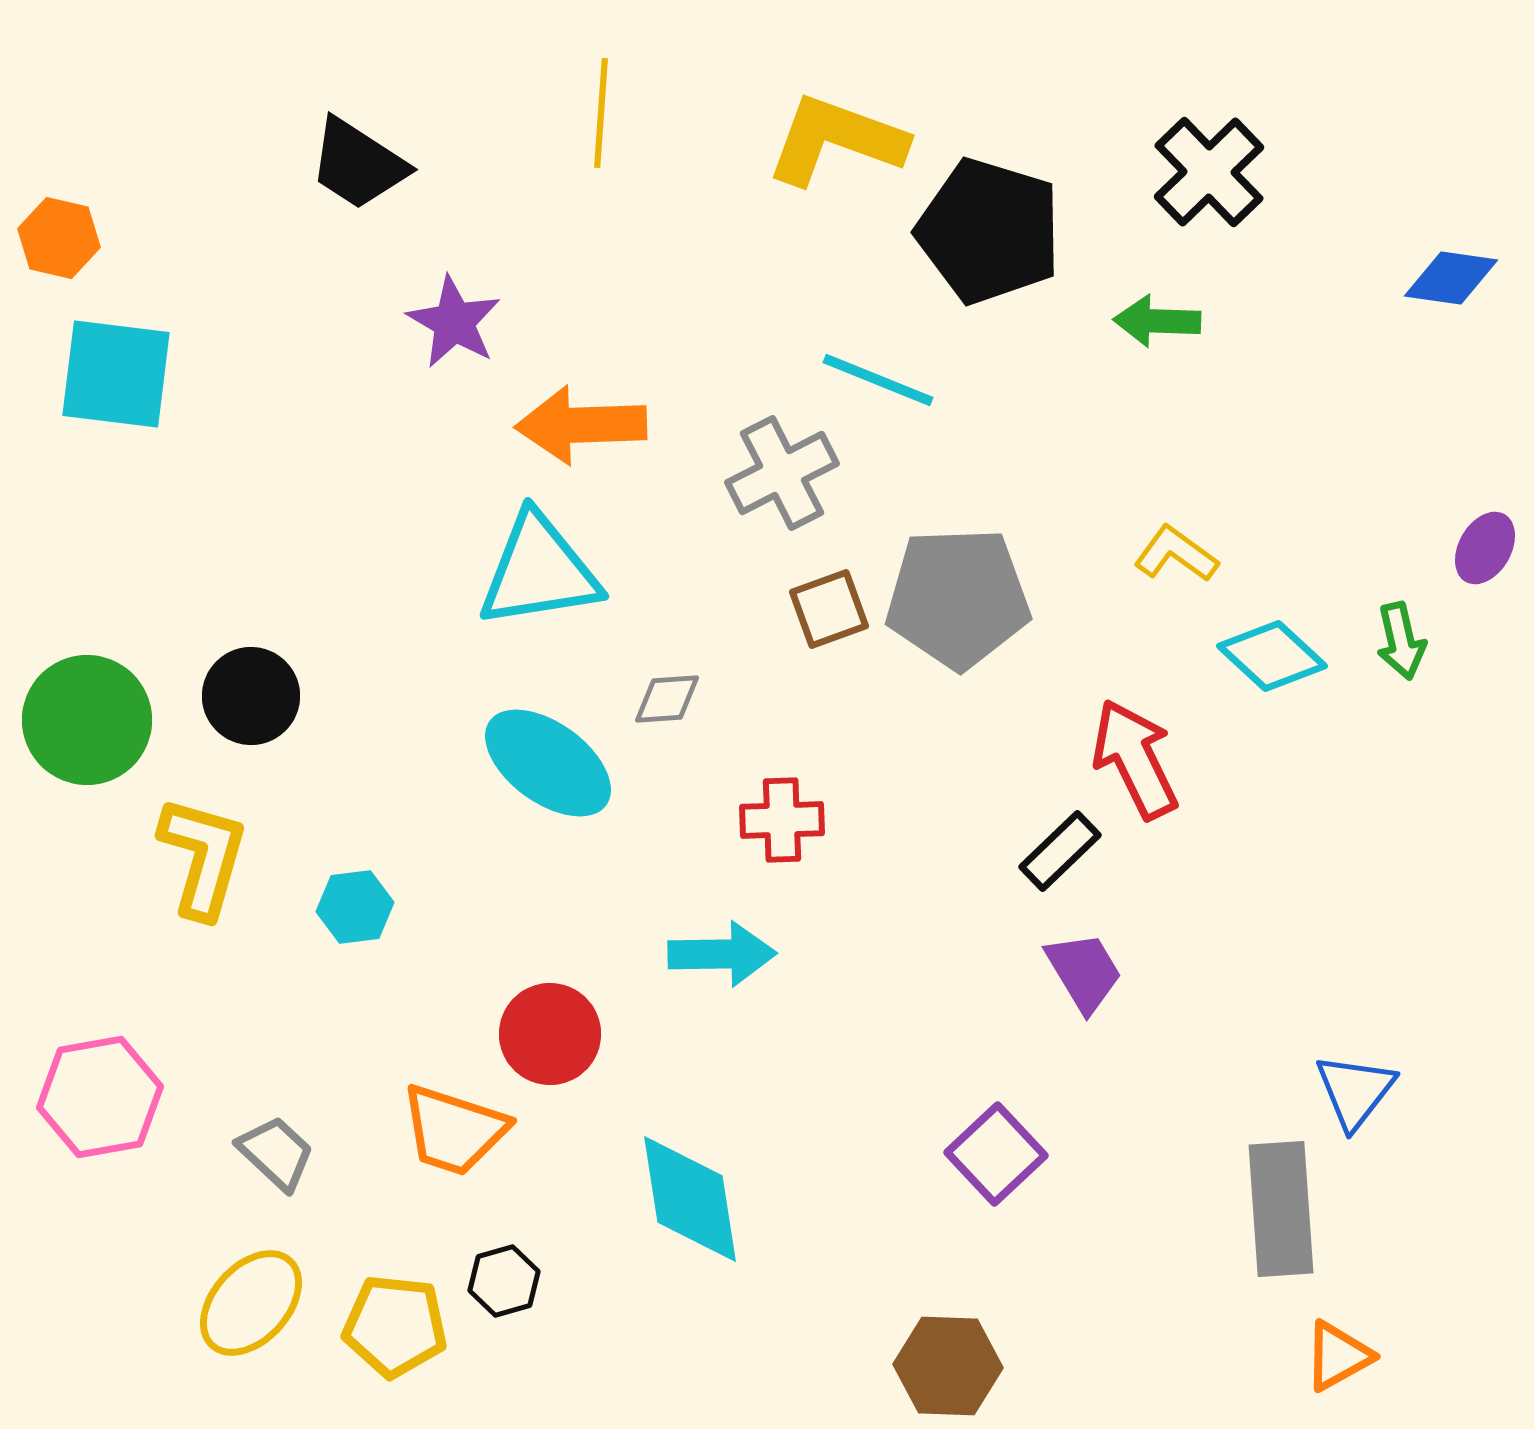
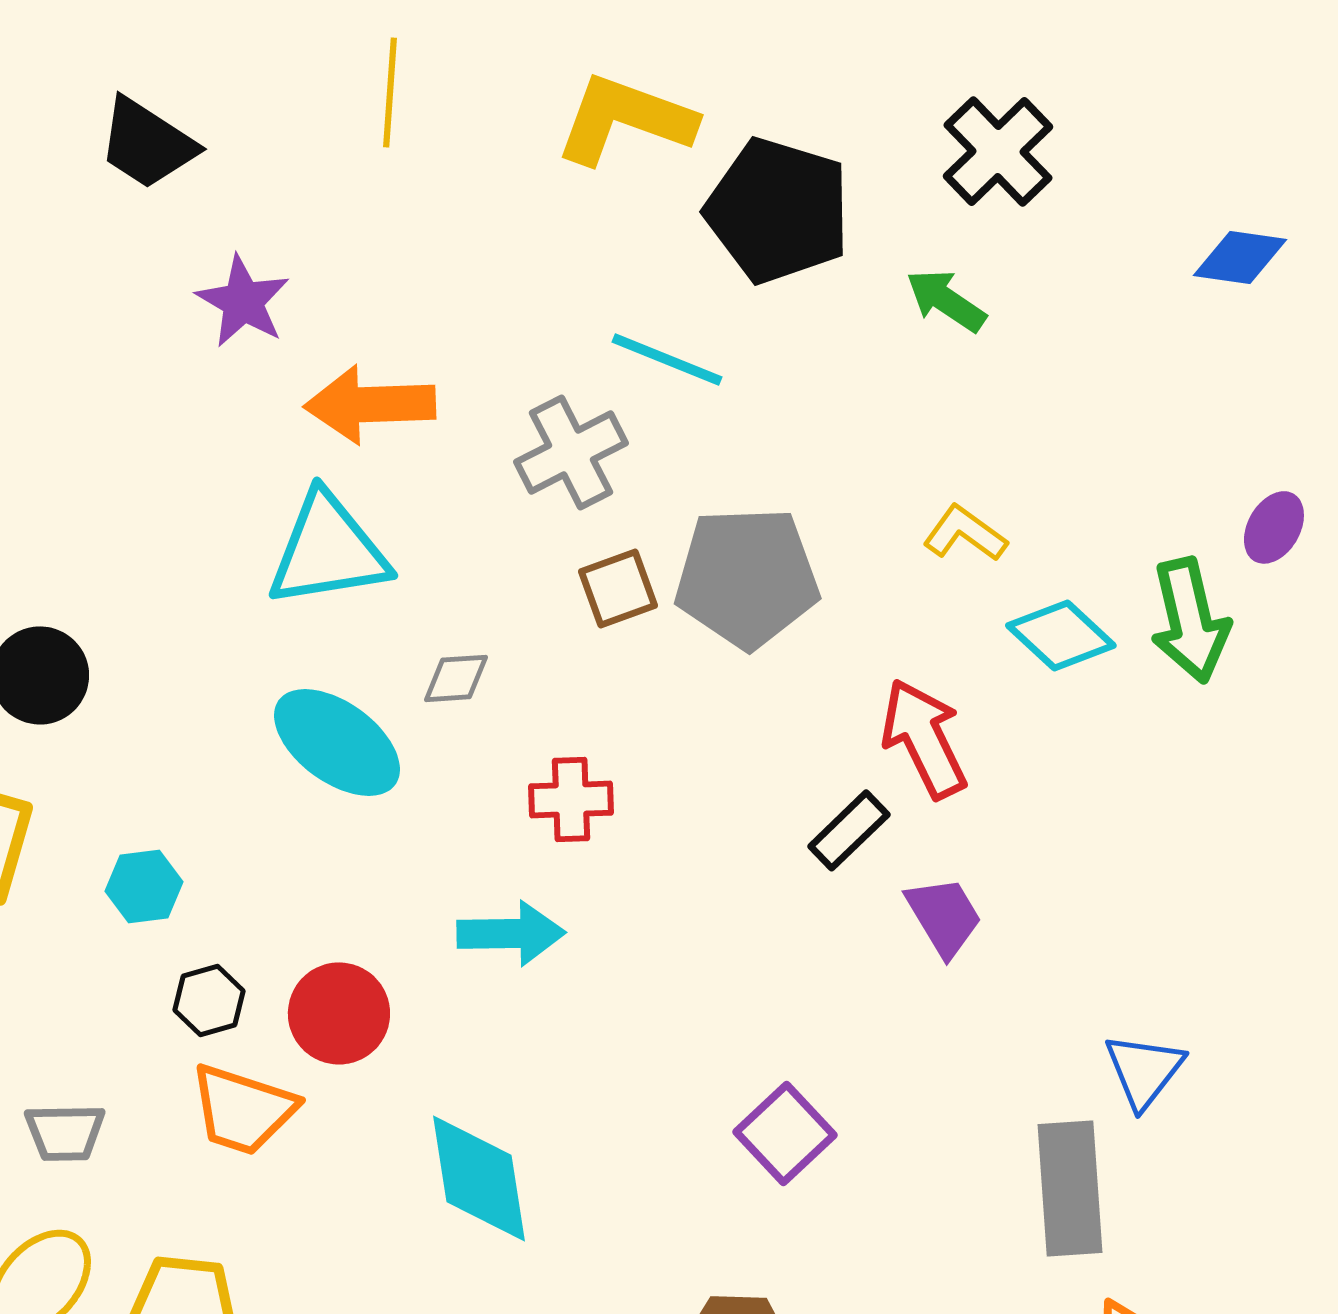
green arrow: (1157, 321) -> (946, 300), turned 32
green arrow: (1401, 641) -> (1190, 620), size x1.6
purple trapezoid: (1084, 972) -> (944, 916), moved
gray trapezoid: (276, 1153) -> (65, 1132), turned 136
black hexagon: (504, 1281) -> (209, 1000), moved

